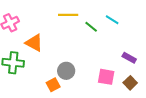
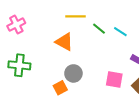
cyan line: (112, 20) -> (120, 32), moved
orange triangle: (34, 43) -> (64, 42), moved

